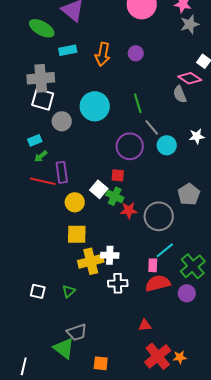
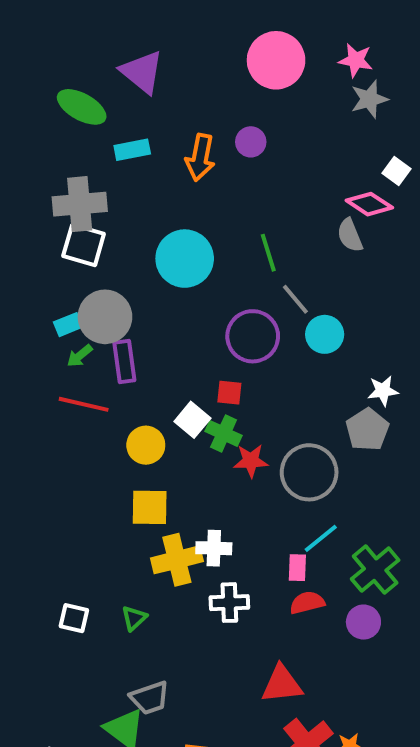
purple circle: (136, 53) -> (251, 142), moved
gray circle: (62, 121) -> (105, 317), moved, size x1.4
white star: (197, 136) -> (383, 391), moved
purple rectangle: (62, 172) -> (124, 362), moved
red semicircle: (158, 283) -> (307, 603), size x0.7
red triangle: (145, 325) -> (282, 684), size x1.6

